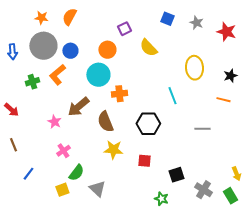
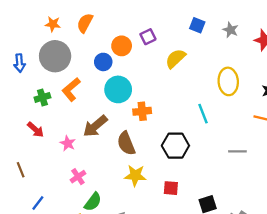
yellow semicircle: (148, 48) -> (175, 58), turned 90
orange circle: (107, 50) -> (122, 46), moved
blue circle: (70, 51) -> (103, 62), moved
red arrow: (11, 110) -> (36, 130), moved

